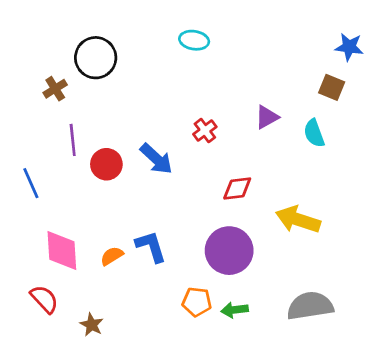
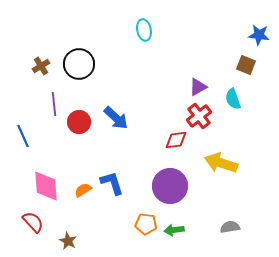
cyan ellipse: (194, 40) -> (144, 30), turned 70
black circle: (96, 58) -> (79, 64), moved
red cross: (205, 131) -> (199, 116), moved, size x1.4
gray semicircle: (310, 306) -> (230, 227), size x0.6

